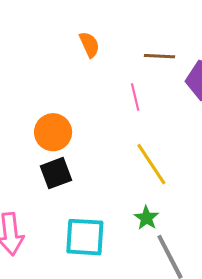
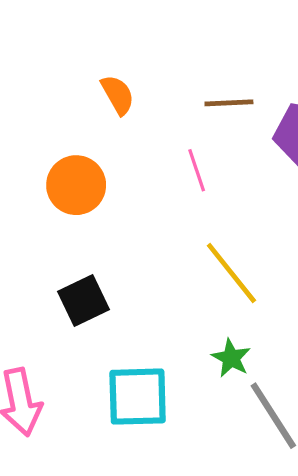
orange circle: (53, 132) -> (76, 185), moved

